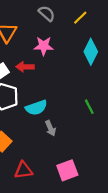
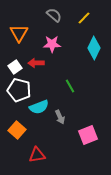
green line: (89, 107) -> (70, 86), moved
cyan semicircle: (36, 108) -> (39, 107), moved
pink square: (67, 170) -> (88, 135), moved

